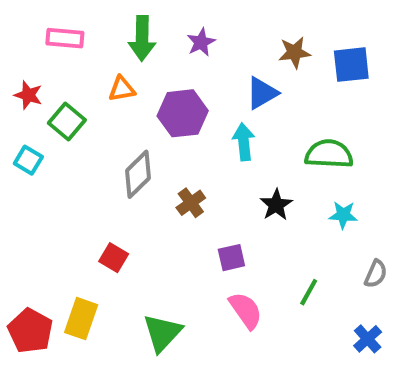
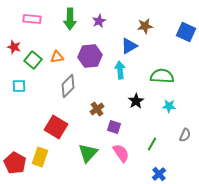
blue square: (351, 65) -> (186, 32), moved, turned 30
orange triangle: (122, 89) -> (57, 57), moved
cyan square: (28, 160) -> (19, 86), moved, turned -32
brown cross: (191, 203) -> (97, 109), moved
red square: (114, 258) -> (56, 127), size x1.6
purple square: (231, 258) -> (114, 127), turned 32
green triangle: (162, 333) -> (88, 153), moved
blue cross: (368, 339) -> (159, 174), moved

